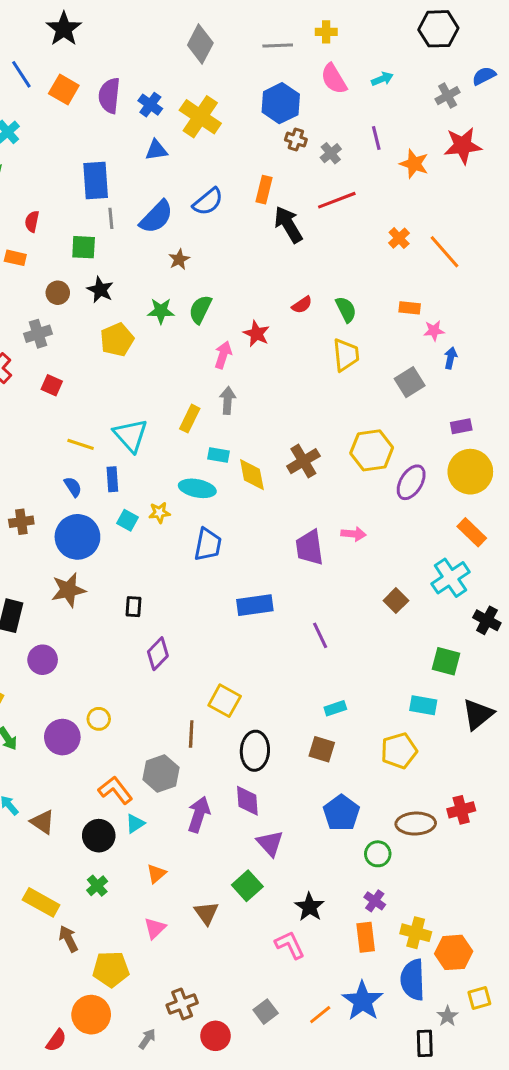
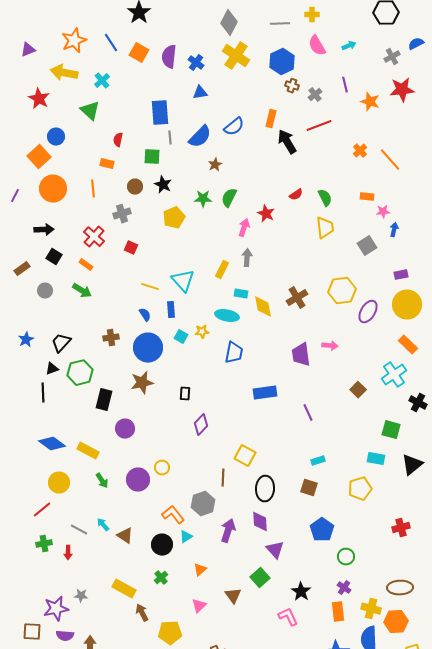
yellow cross: (200, 117) -> (236, 56), moved
brown ellipse: (416, 824) -> (400, 588), moved

